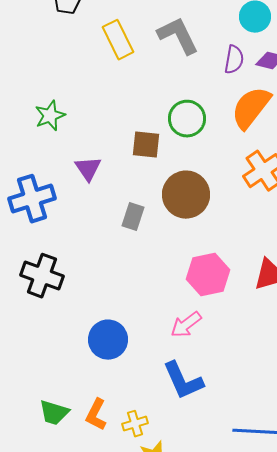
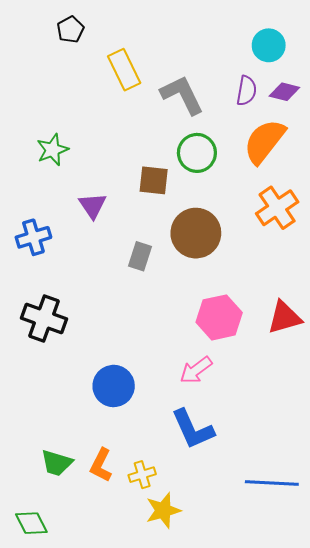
gray L-shape: (178, 36) -> (182, 95), moved
blue cross: (32, 199) -> (33, 237), size x0.7

